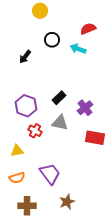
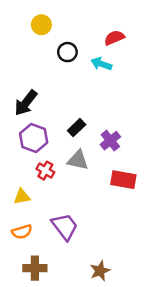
yellow circle: (40, 11) -> (41, 25), moved
black arrow: (25, 57) -> (26, 103), moved, size x1.5
brown star: (67, 202) -> (100, 271), moved

